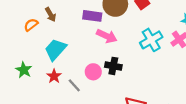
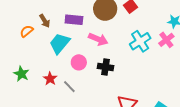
purple rectangle: (92, 16) -> (74, 20), moved
cyan trapezoid: (56, 50) -> (60, 43), moved
pink circle: (93, 72) -> (79, 62), moved

